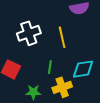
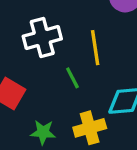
green line: (50, 67) -> (72, 78), moved, turned -40

